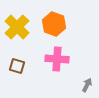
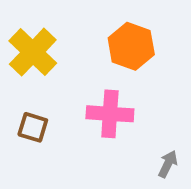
orange hexagon: (54, 24) -> (131, 46), moved

